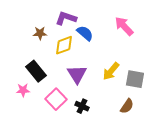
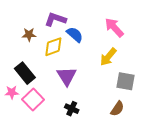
yellow arrow: (111, 71) -> (108, 57), moved
pink square: (56, 99) -> (33, 99), moved

